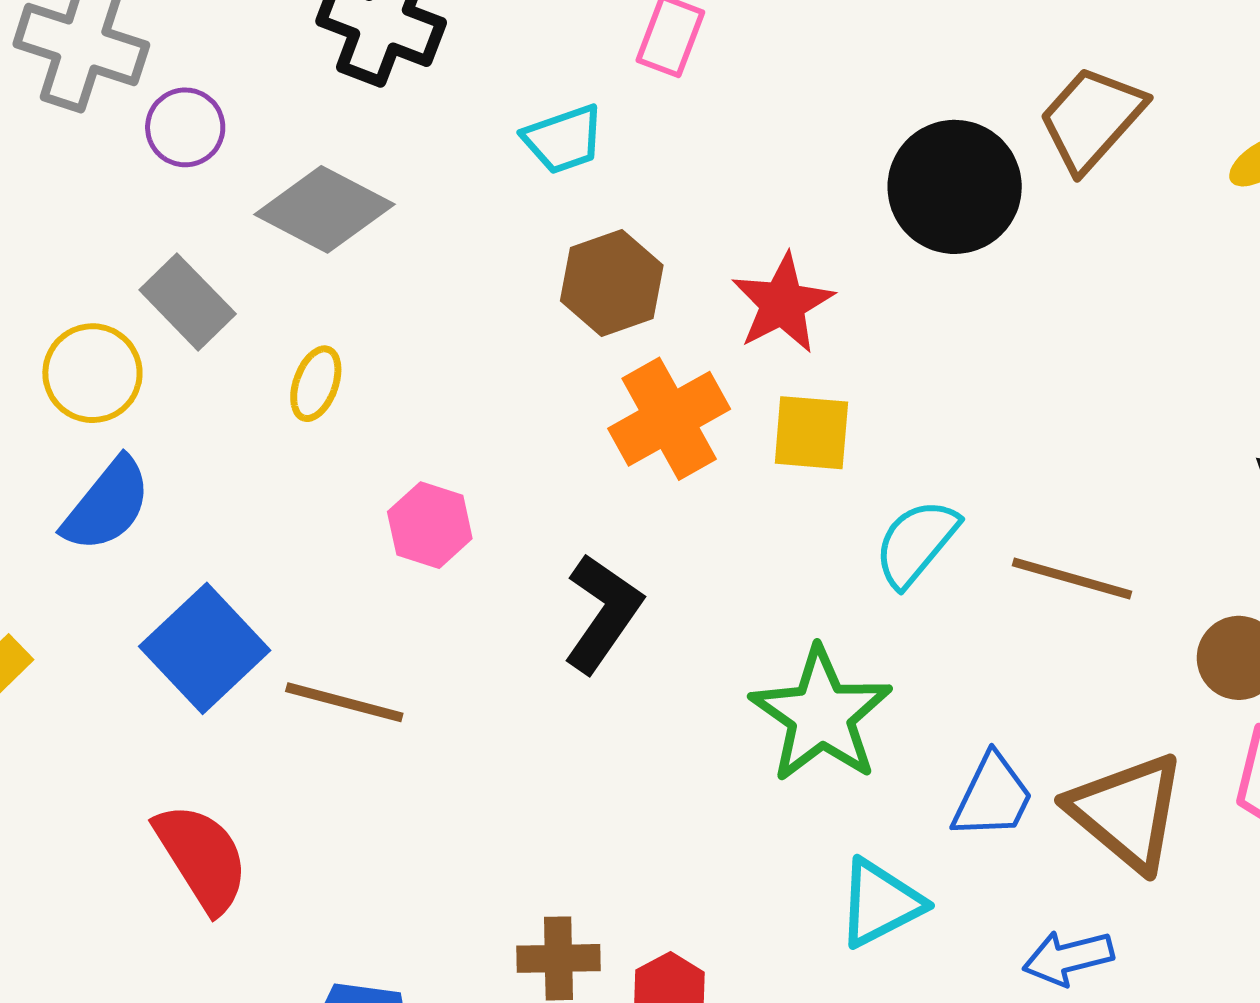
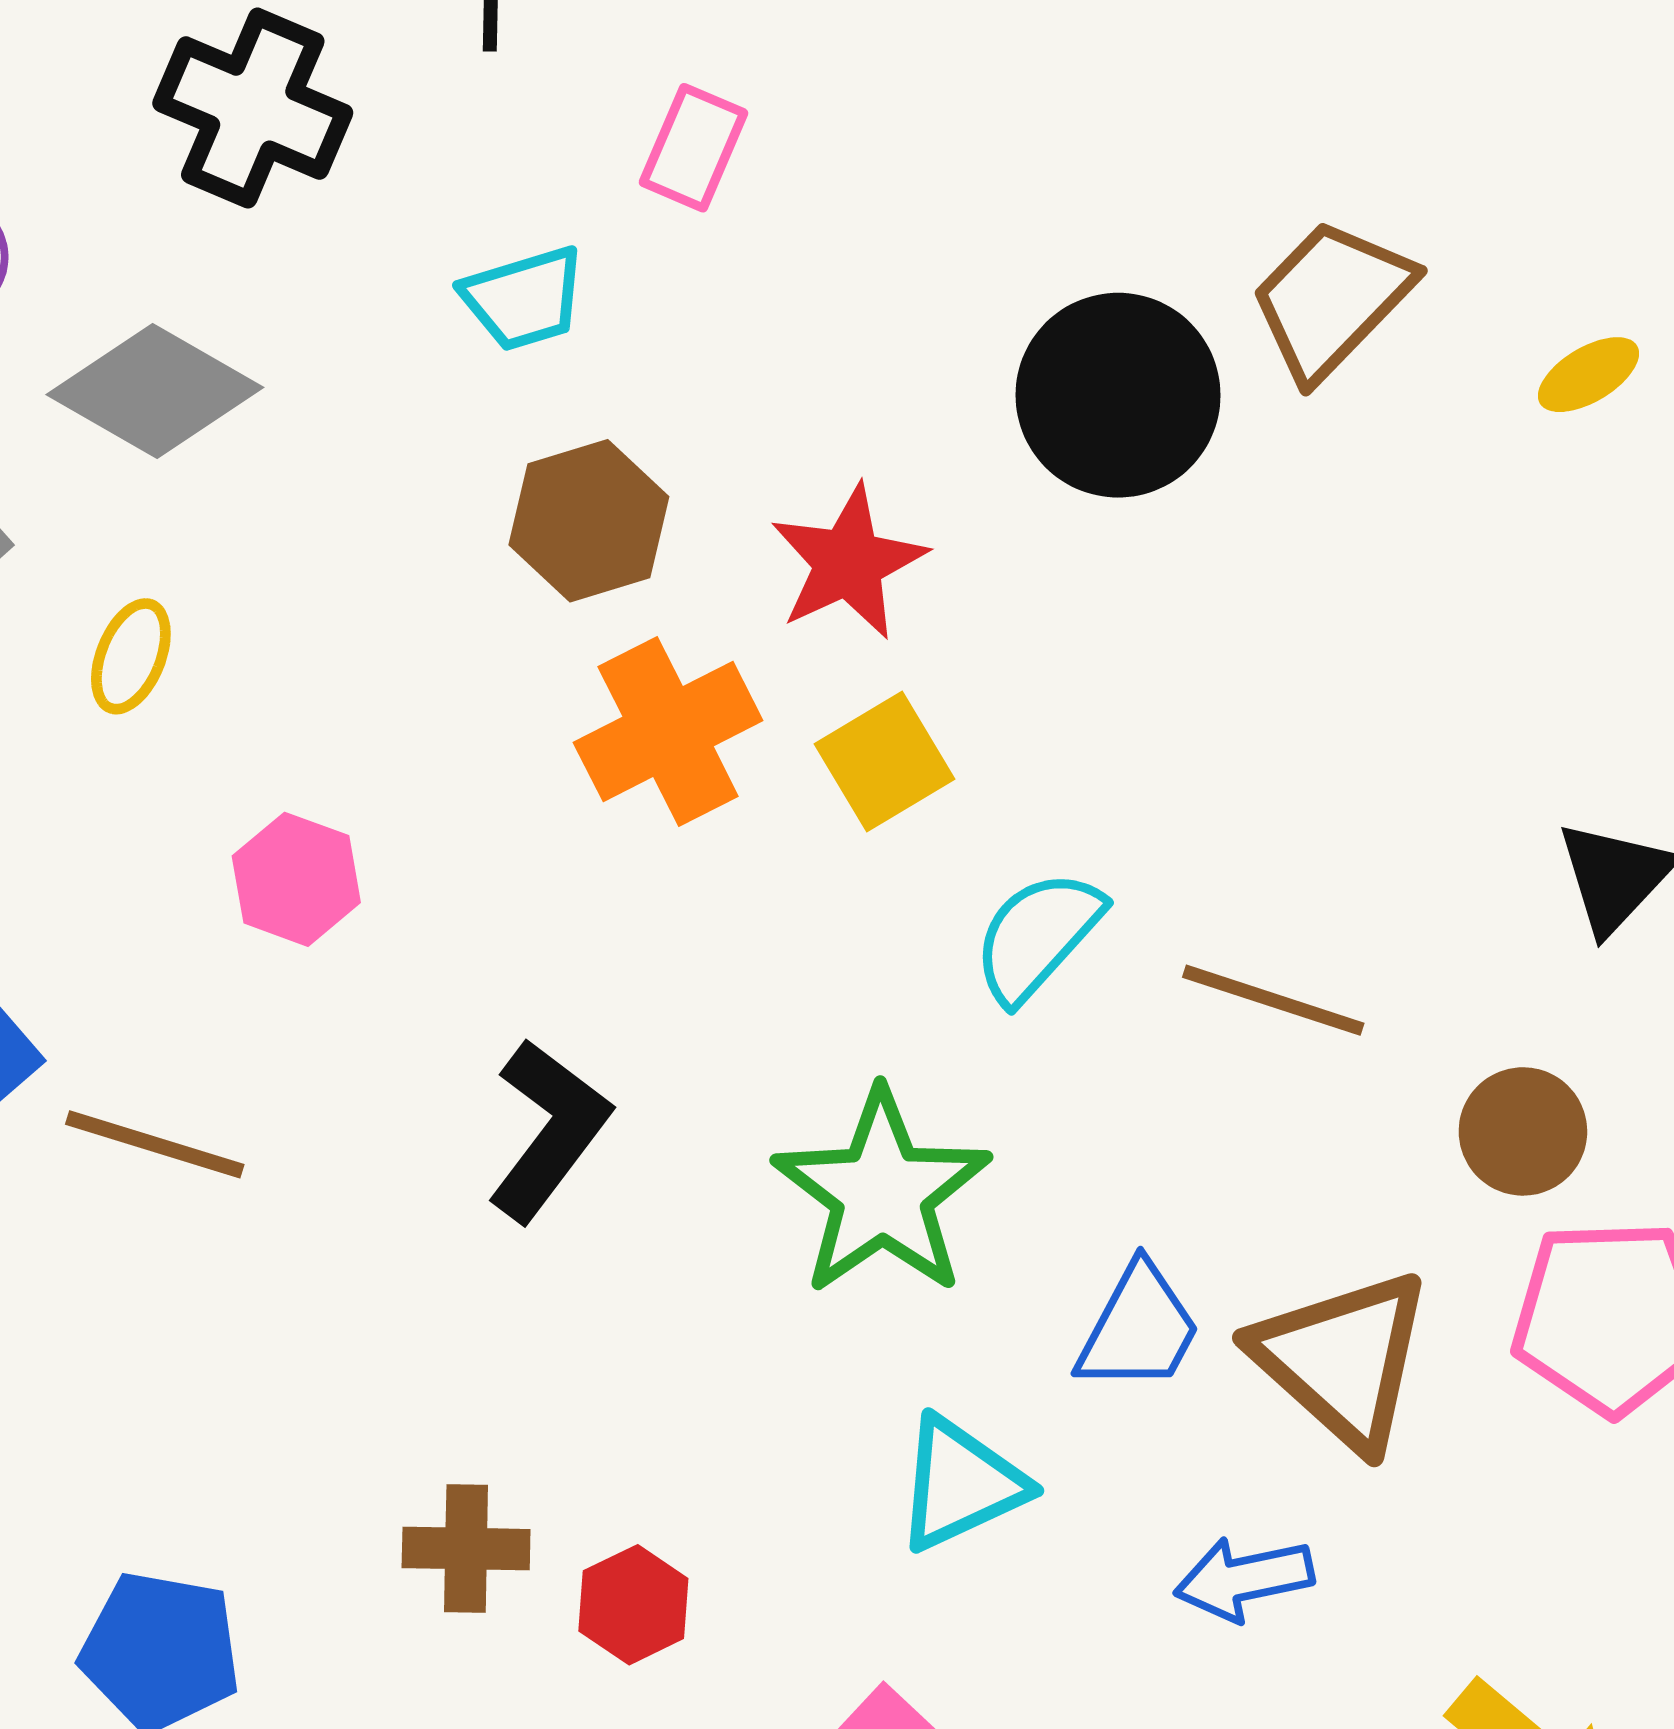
yellow square: (811, 433) -> (884, 762), turned -38
black L-shape: (603, 613) -> (549, 1130), moved

